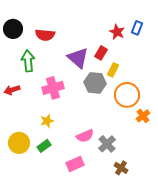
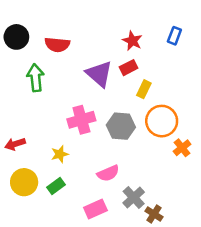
red star: (117, 32) -> (132, 41), moved
red rectangle: (101, 53) -> (129, 68), turned 32
gray hexagon: (95, 83) -> (121, 126), moved
pink cross: (53, 88) -> (81, 120), moved
red arrow: (12, 90) -> (15, 144), moved
gray cross: (107, 144) -> (134, 197), moved

